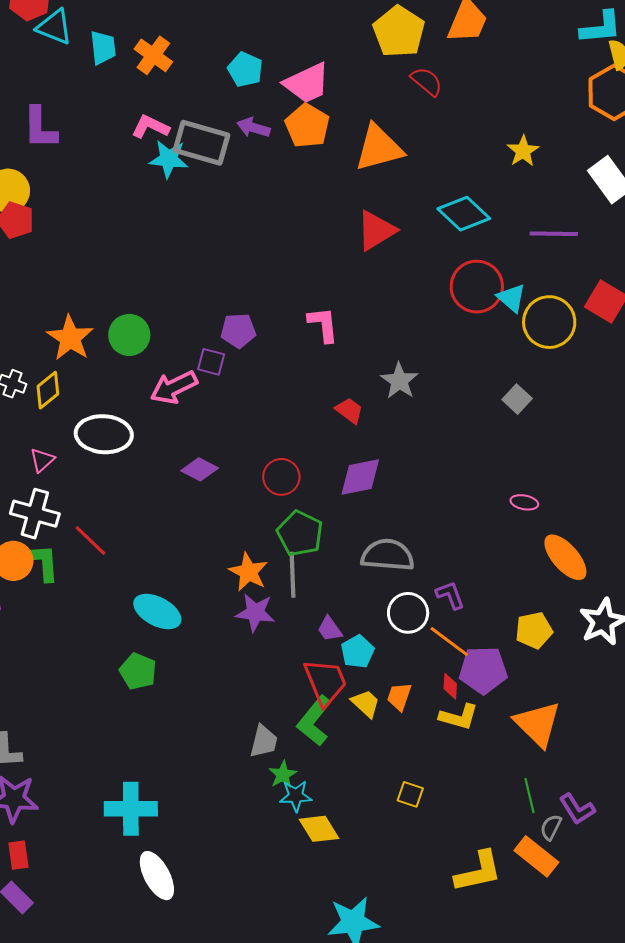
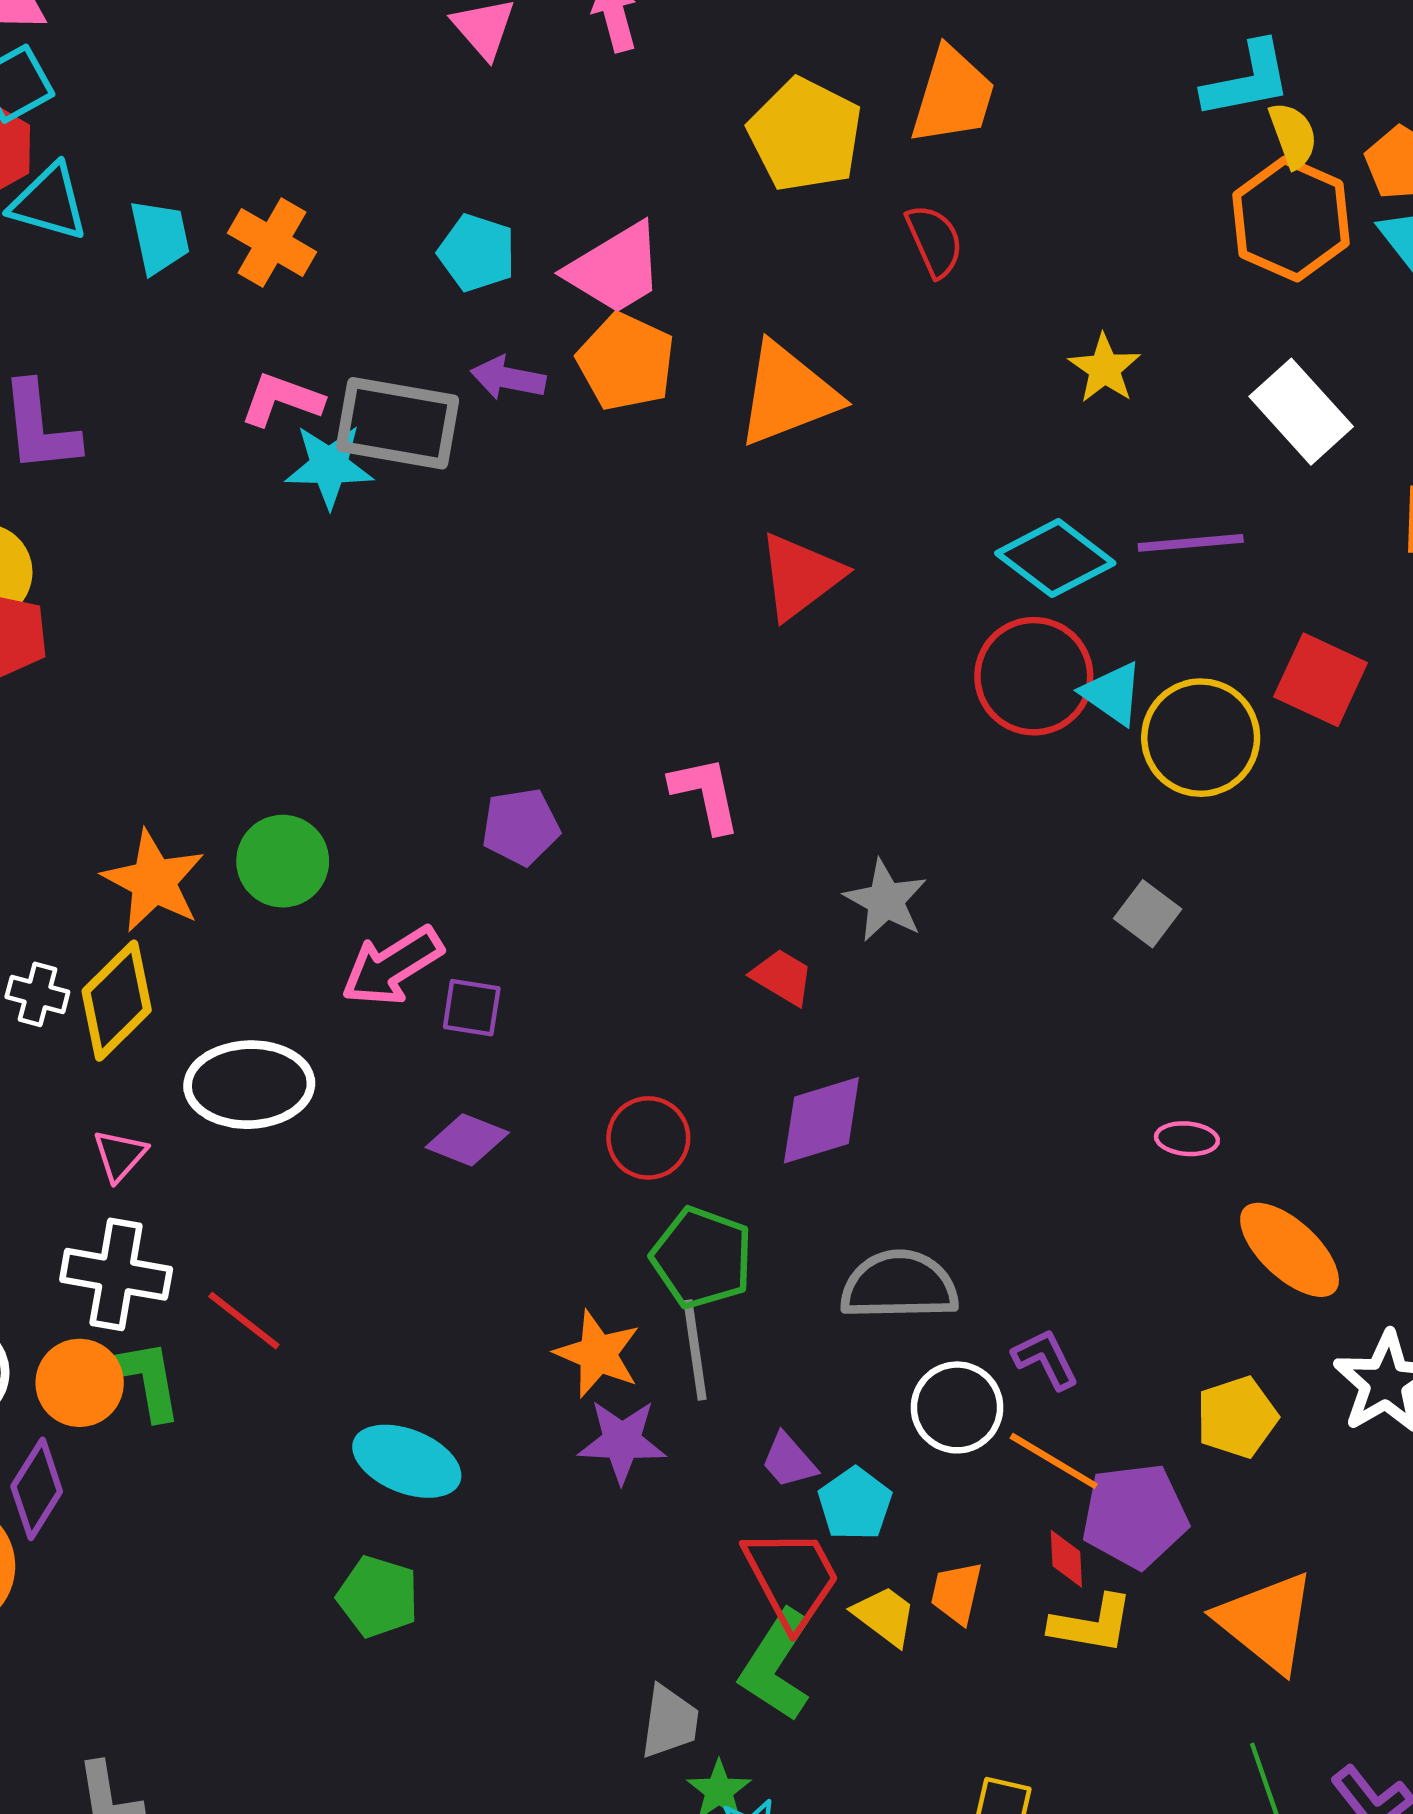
red semicircle: (427, 81) -> (934, 241), moved, turned 32
cyan diamond: (464, 214) -> (1055, 558), moved
purple square: (211, 362) -> (472, 1008), moved
yellow diamond: (48, 390) -> (117, 1001), size x1.4

